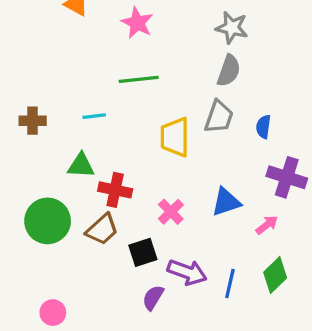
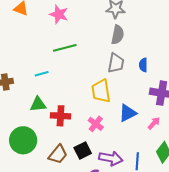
yellow trapezoid: (175, 137) -> (101, 91), moved
brown trapezoid: (102, 229) -> (58, 154), moved

